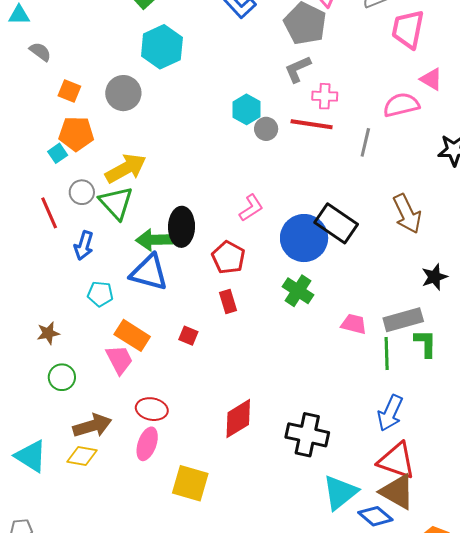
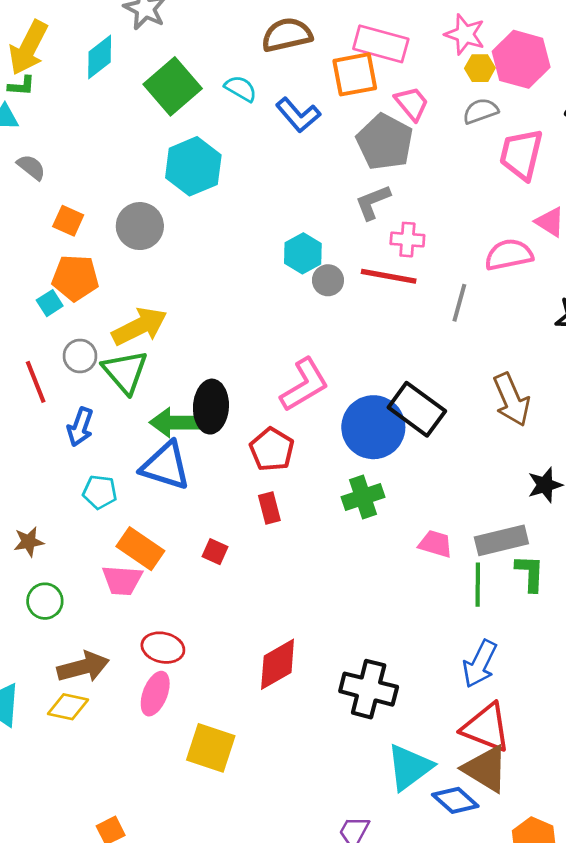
pink L-shape: (251, 208) -> (304, 385), size x1.5
green cross: (298, 291) -> (363, 497), turned 36
pink trapezoid: (119, 360) -> (122, 580), turned 120

